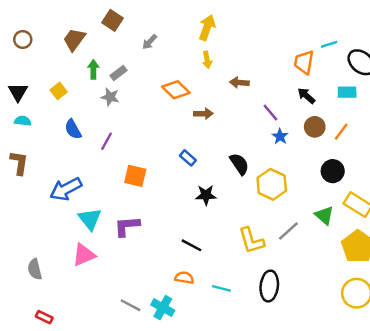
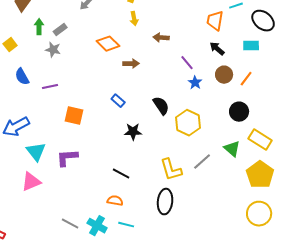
purple line: (107, 141) -> (50, 87), turned 49
black ellipse: (269, 286) -> (165, 202), moved
cyan line: (221, 288) -> (126, 225), moved

